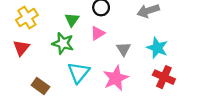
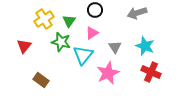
yellow cross: (27, 18) -> (44, 19), moved
cyan triangle: (79, 73) -> (83, 55), moved

